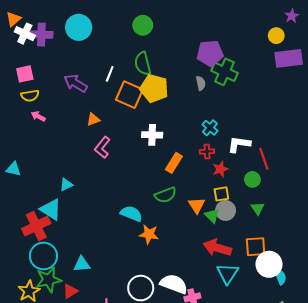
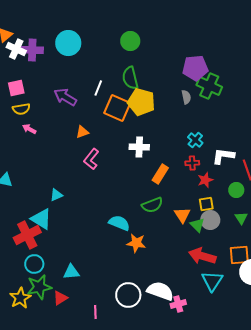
cyan circle: (43, 256) -> (34, 264), size x0.7

